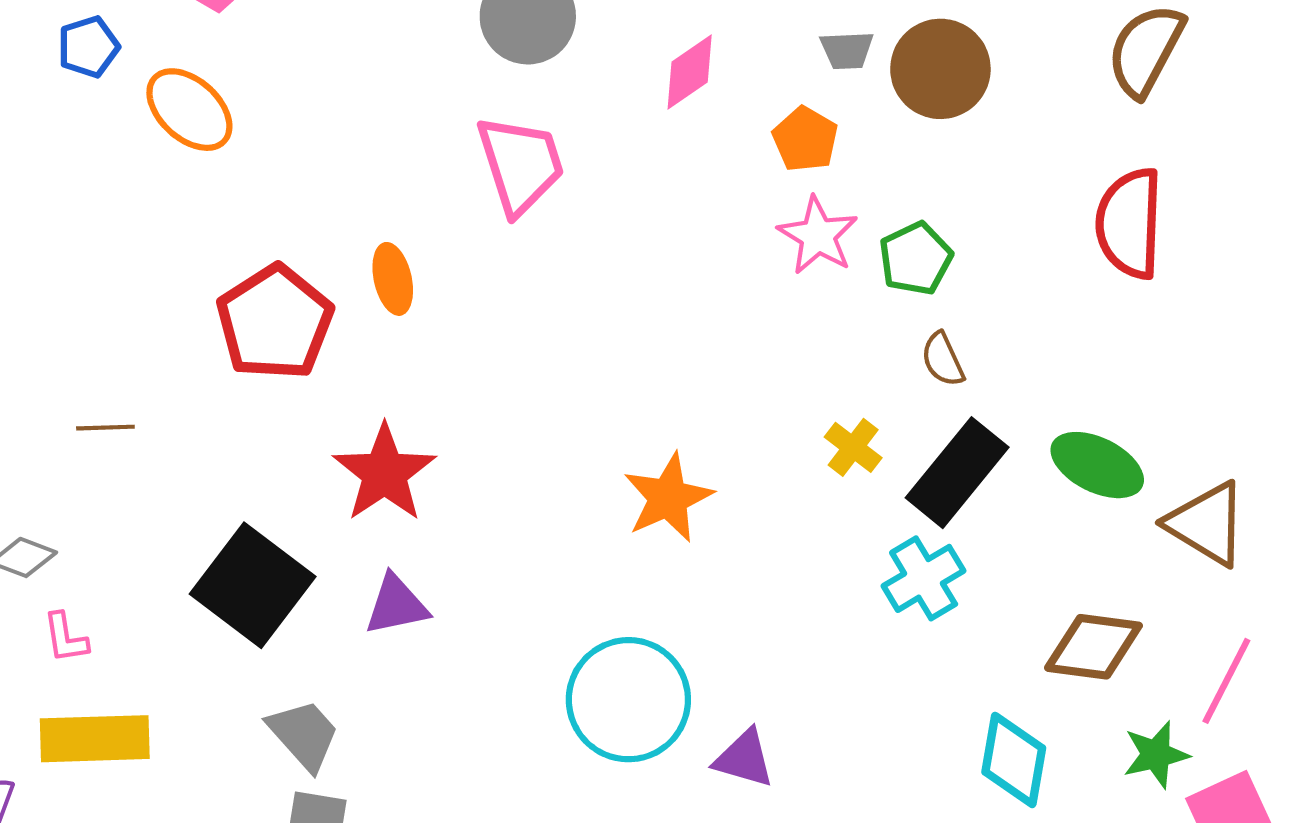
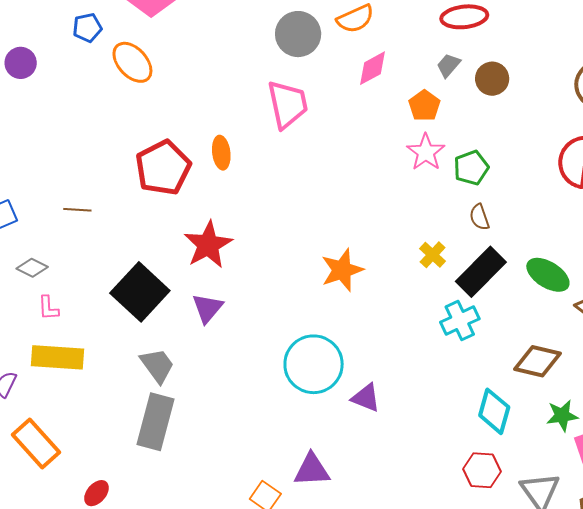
gray trapezoid: (847, 50) -> (448, 65), turned 128
brown circle: (940, 69) -> (492, 79), size x0.7
purple triangle: (396, 605) -> (207, 308), turned -44

